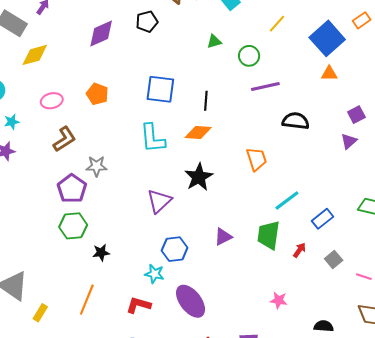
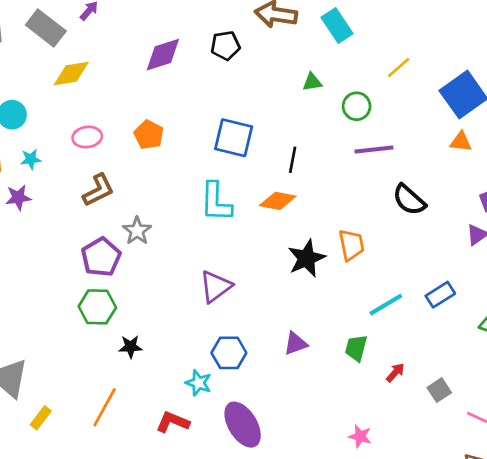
black semicircle: (296, 121) -> (409, 200), turned -152
gray star: (96, 166) -> (137, 231), turned 30
black star: (199, 177) -> (307, 258), moved
blue rectangle: (323, 219) -> (440, 295), moved
green trapezoid: (269, 235) -> (356, 348), size x0.7

